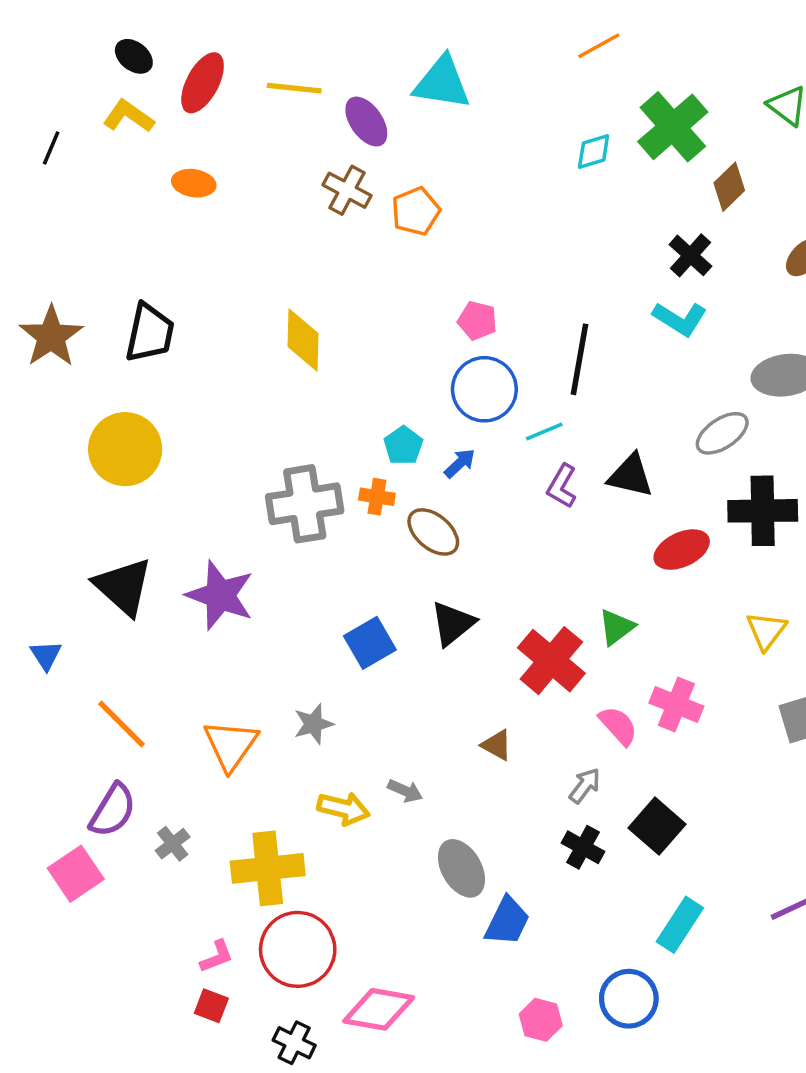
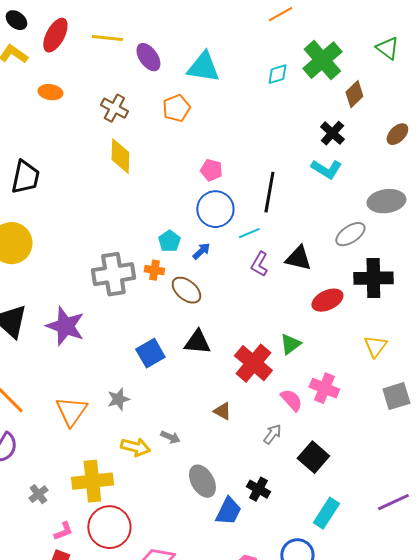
cyan triangle: (442, 83) -> (203, 67), moved
brown cross: (347, 190) -> (114, 108), moved
yellow diamond: (303, 340) -> (120, 156), moved
black triangle: (453, 624) -> (197, 342), turned 44
gray cross: (173, 844) -> (38, 494), moved
black cross: (583, 847) -> (258, 489), moved

